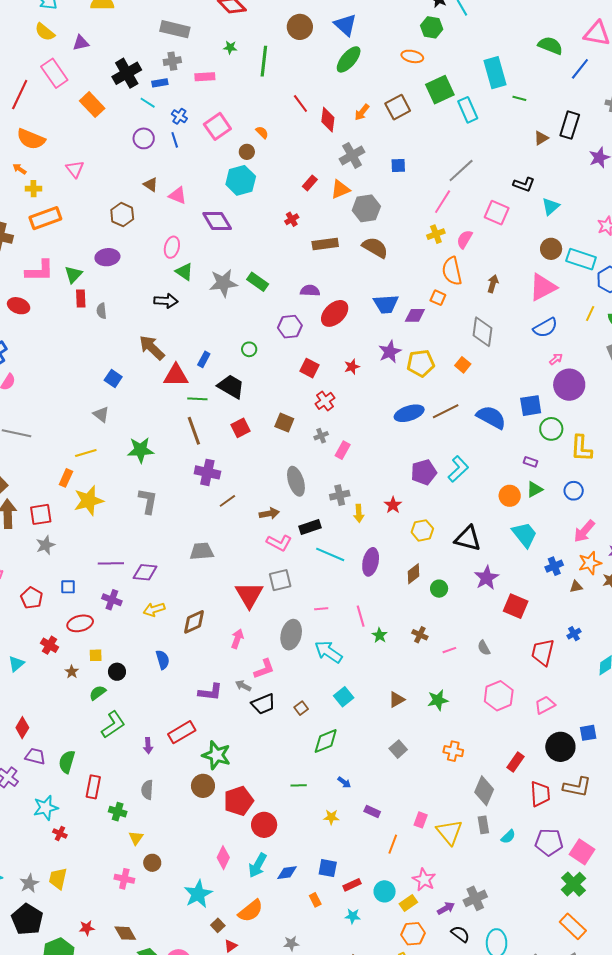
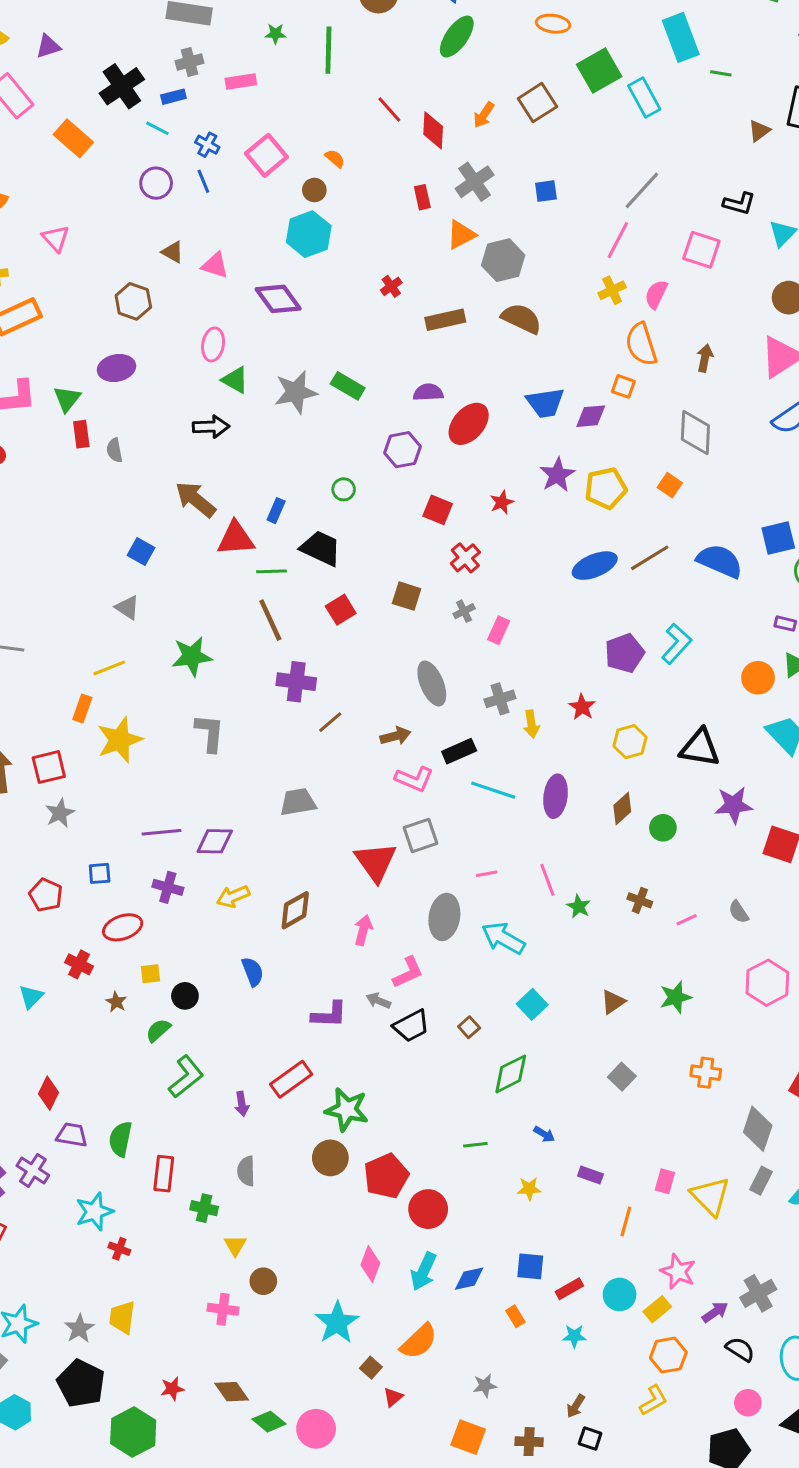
red rectangle: (310, 183) -> (422, 197), moved, turned -49
purple star: (487, 578) -> (734, 805), turned 30
gray rectangle: (483, 825) -> (761, 1181), turned 42

